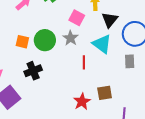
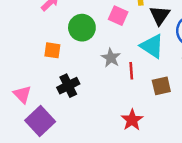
gray star: (71, 38) -> (111, 58), moved
green circle: (45, 40) -> (82, 28), moved
brown square: (105, 93) -> (161, 86), moved

